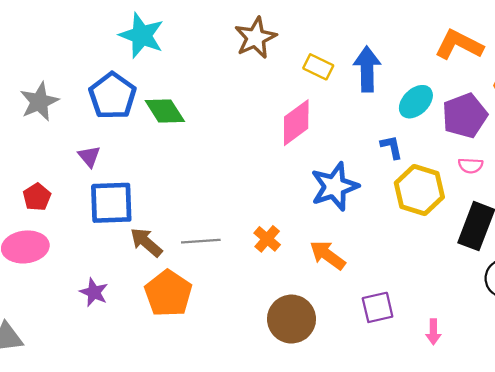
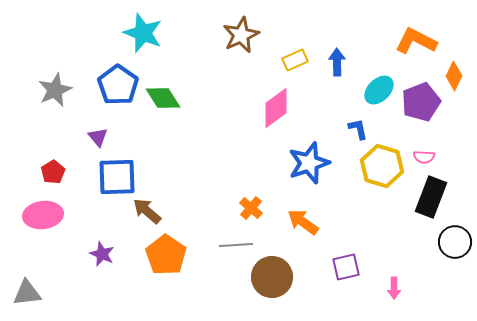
yellow rectangle: (318, 67) -> (295, 60), turned -50
blue arrow: (367, 69) -> (337, 62), size x0.7
pink semicircle: (471, 166) -> (424, 157), moved
gray line: (201, 241) -> (236, 245), moved

